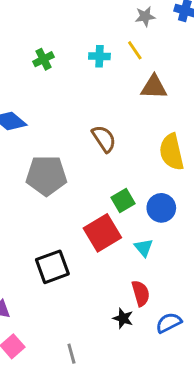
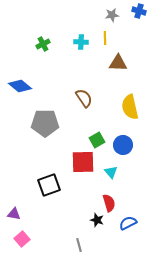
yellow line: (135, 50) -> (105, 38), turned 32
red square: (102, 233) -> (83, 162), turned 30
gray line: (71, 354) -> (79, 245), moved

